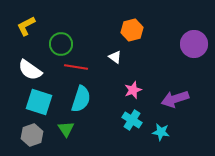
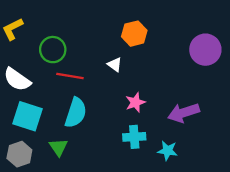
cyan cross: (132, 120) -> (134, 137), turned -36

